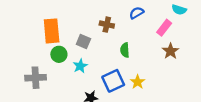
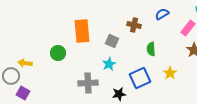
green circle: (59, 54) -> (58, 53), moved
gray cross: (36, 78) -> (88, 83), moved
yellow star: (138, 82) -> (170, 73), moved

